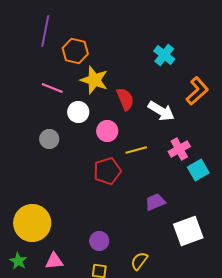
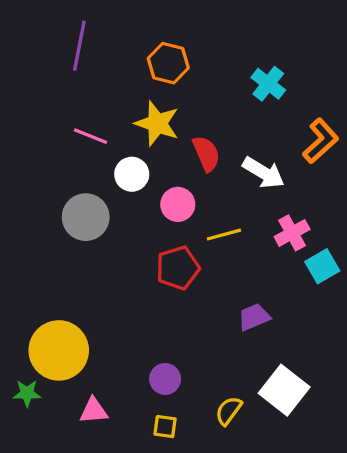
orange hexagon: (75, 51) -> (168, 63), moved
gray circle: (49, 139) -> (86, 217), size x1.5
white square: (188, 231) -> (284, 390), moved, turned -32
green star: (18, 261) -> (27, 393), moved, turned -30

